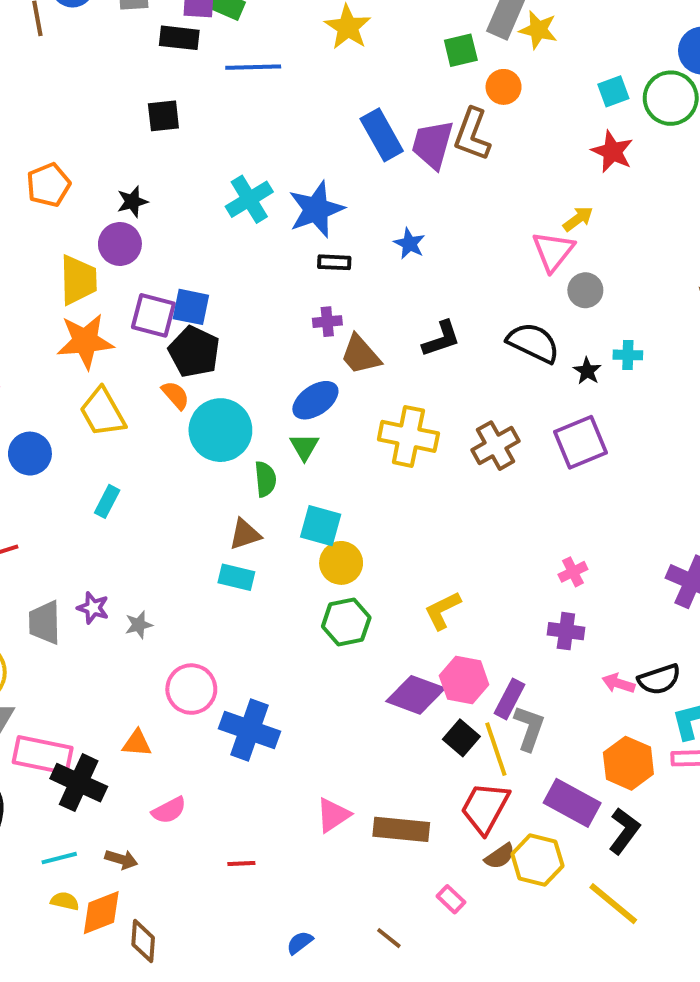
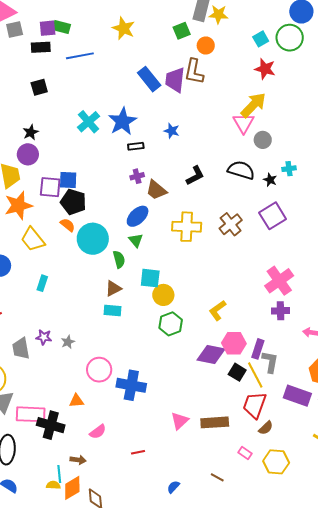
yellow arrow: (578, 219) -> (253, 105), size x1.8
pink cross: (573, 572) -> (279, 281), size x2.0
cyan line: (59, 858) -> (59, 474), moved, turned -72
yellow hexagon: (537, 860) -> (276, 462), moved

